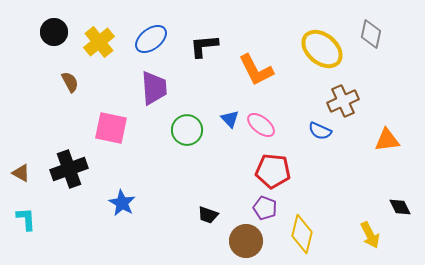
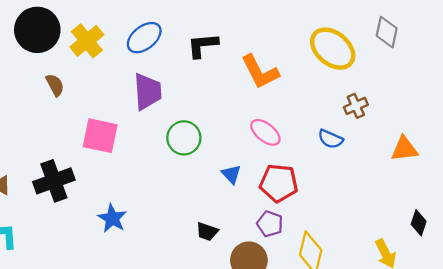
black circle: (54, 32) -> (37, 30), size x1.5
brown cross: (343, 101) -> (356, 106), size x0.7
blue triangle: (230, 119) -> (231, 174), moved
black diamond: (400, 207) -> (419, 223), turned 45

